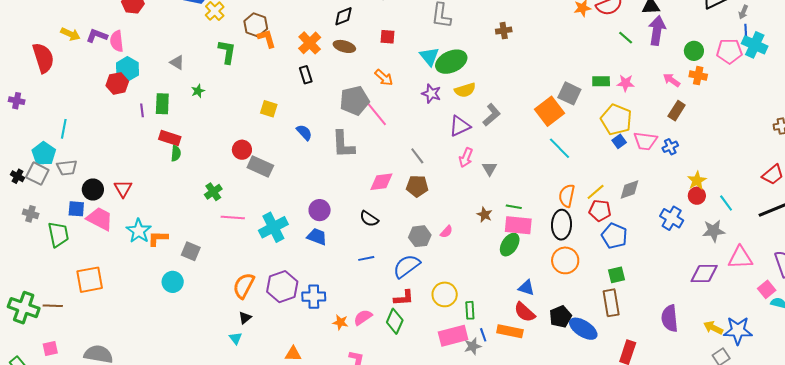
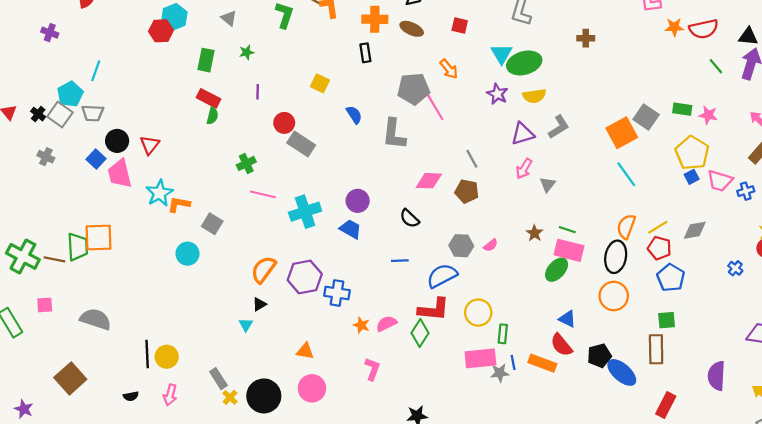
orange cross: (310, 43) -> (375, 19), turned 35
purple line: (142, 110) -> (258, 92), moved
blue square: (76, 209) -> (96, 159), turned 30
blue cross: (672, 218) -> (735, 268), size x0.6
pink trapezoid: (100, 219) -> (120, 174), turned -140
green trapezoid: (58, 234) -> (78, 247), moved
red L-shape: (404, 298) -> (434, 309), size x1.4

